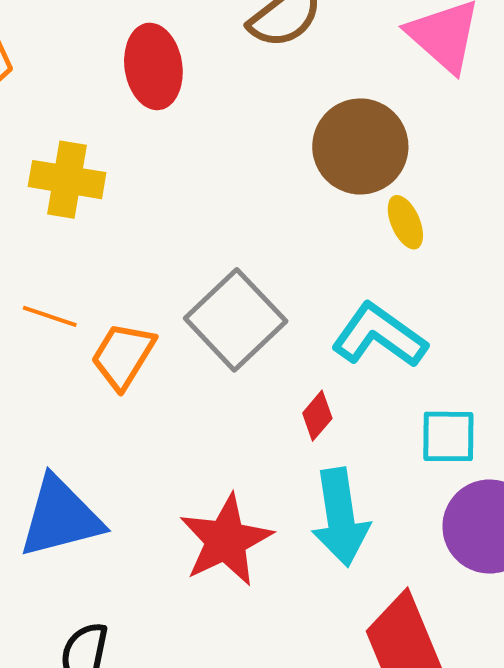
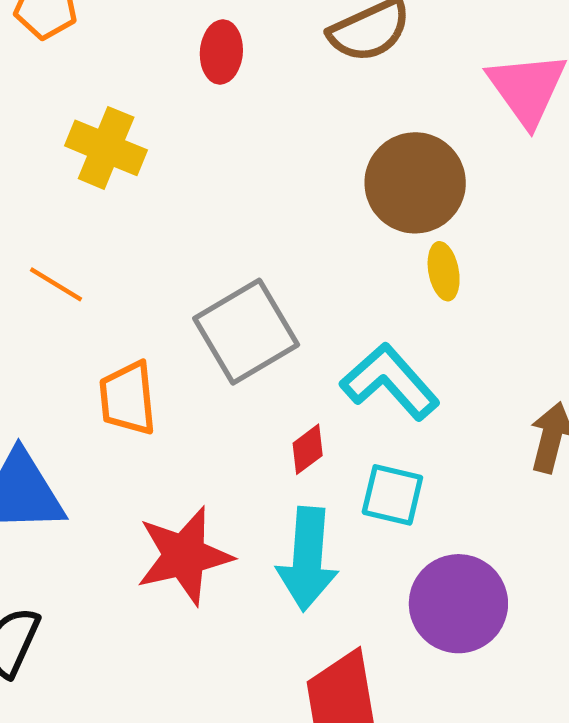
red ellipse: (153, 66) -> (221, 52), size x0.7
orange trapezoid: (123, 356) -> (128, 398), moved, turned -50
cyan square: (448, 436) -> (392, 495), moved

